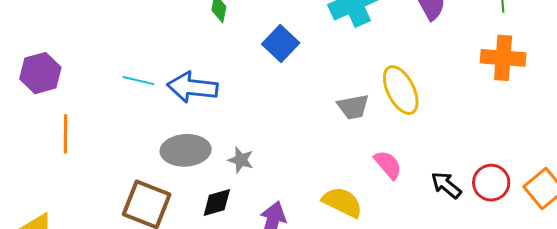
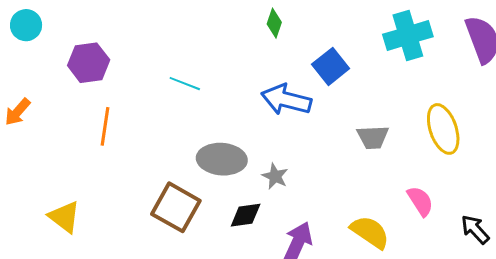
blue arrow: (192, 87) -> (286, 100), moved
gray trapezoid: (353, 107) -> (373, 137), moved

